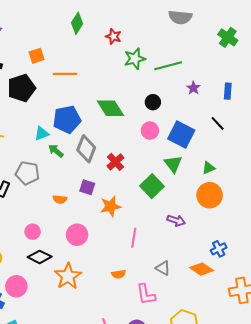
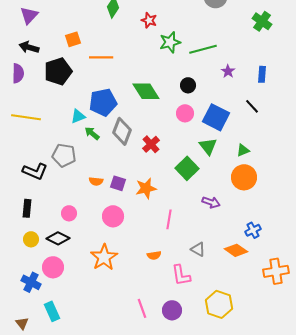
purple square: (87, 187) -> (118, 183), moved
black diamond: (40, 257) -> (58, 238), moved

